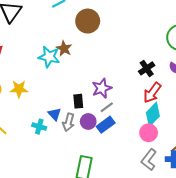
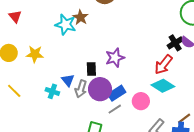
black cross: (147, 68) -> (175, 43), moved
gray line: (107, 107) -> (115, 109), moved
cyan diamond: (153, 114) -> (163, 86), turned 75
purple circle: (88, 121) -> (100, 89), size x1.5
pink circle: (149, 133) -> (141, 101), moved

